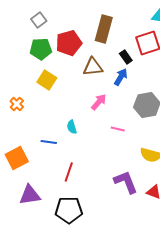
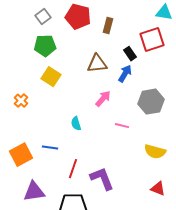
brown rectangle: (104, 29) -> (108, 26), size x0.6
red pentagon: (69, 43) -> (78, 17), moved, turned 30
blue line: (49, 142) -> (50, 148), moved
purple L-shape: (126, 182) -> (102, 179), moved

